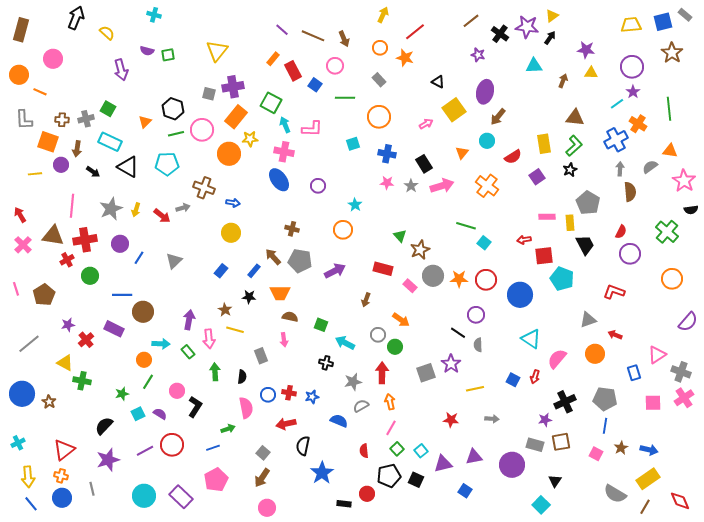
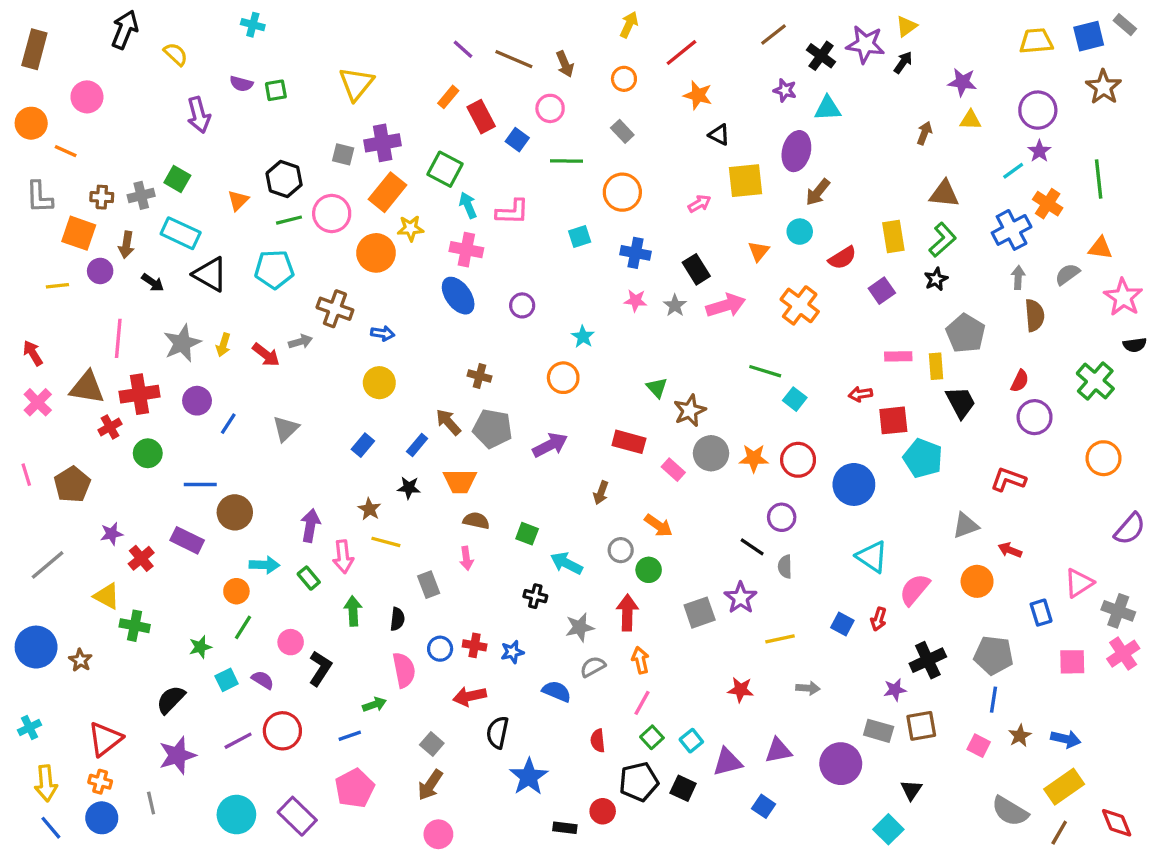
orange star: (405, 58) -> (698, 95), moved
cyan triangle: (534, 66) -> (828, 108), moved
yellow square: (454, 110) -> (746, 181), turned 30

